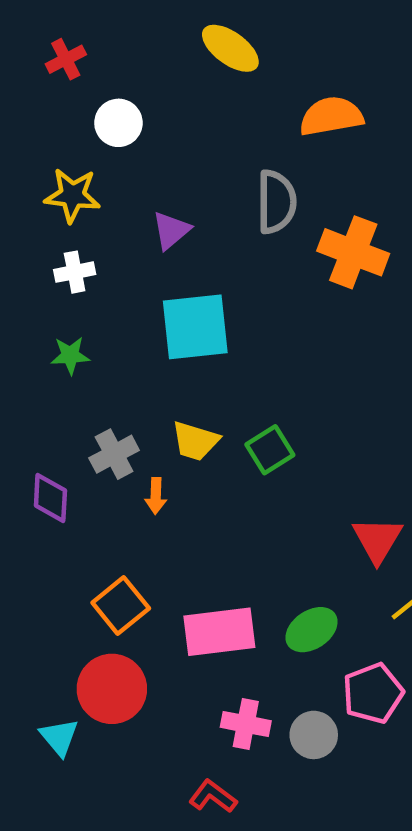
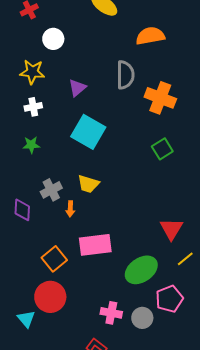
cyan square: (195, 327) -> (88, 132), turned 36
green square: (270, 450) -> (162, 149), moved
green ellipse: (312, 630) -> (141, 270), size x1.4
pink rectangle: (219, 632) -> (95, 245), moved

